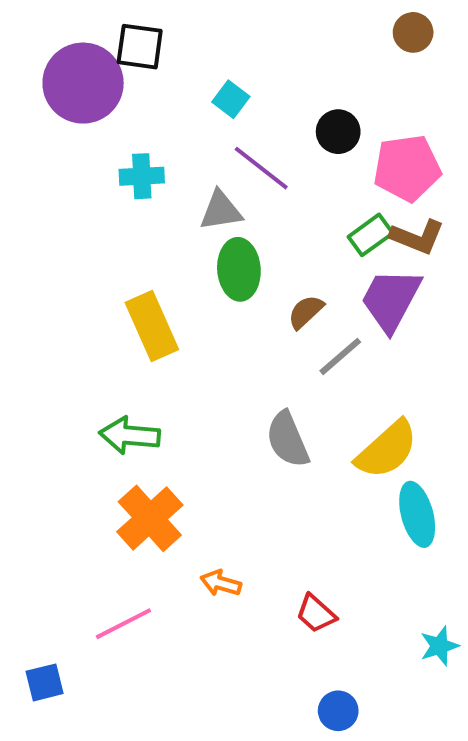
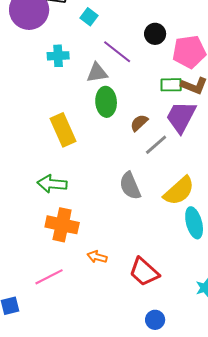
cyan square: (231, 99) -> (89, 17), moved
green rectangle: (371, 235) -> (171, 85), turned 35
orange cross: (150, 518) -> (62, 225), turned -36
red trapezoid: (316, 614) -> (144, 272), size x1.5

